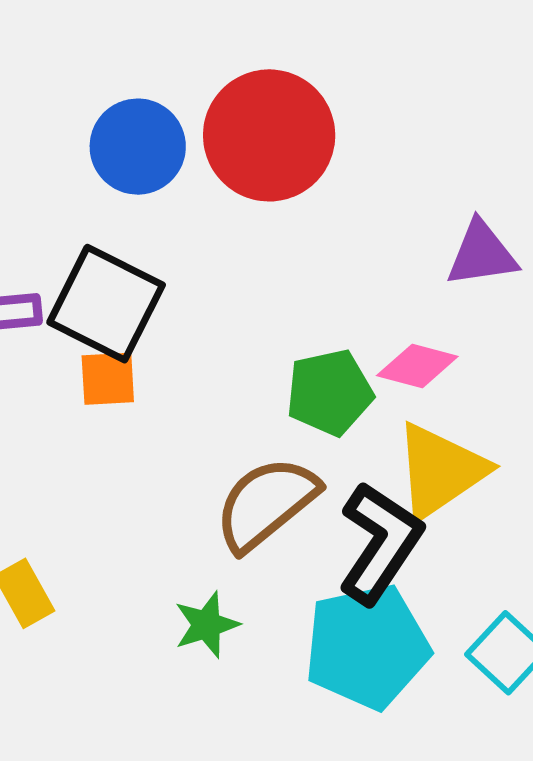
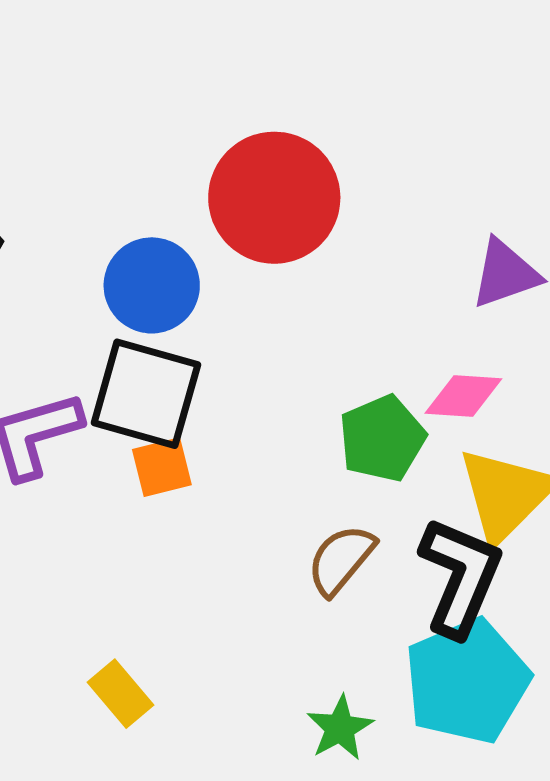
blue circle: (138, 147) -> (152, 285), moved
brown semicircle: (266, 504) -> (341, 560), size x0.7
green star: (207, 625) -> (340, 728), moved

